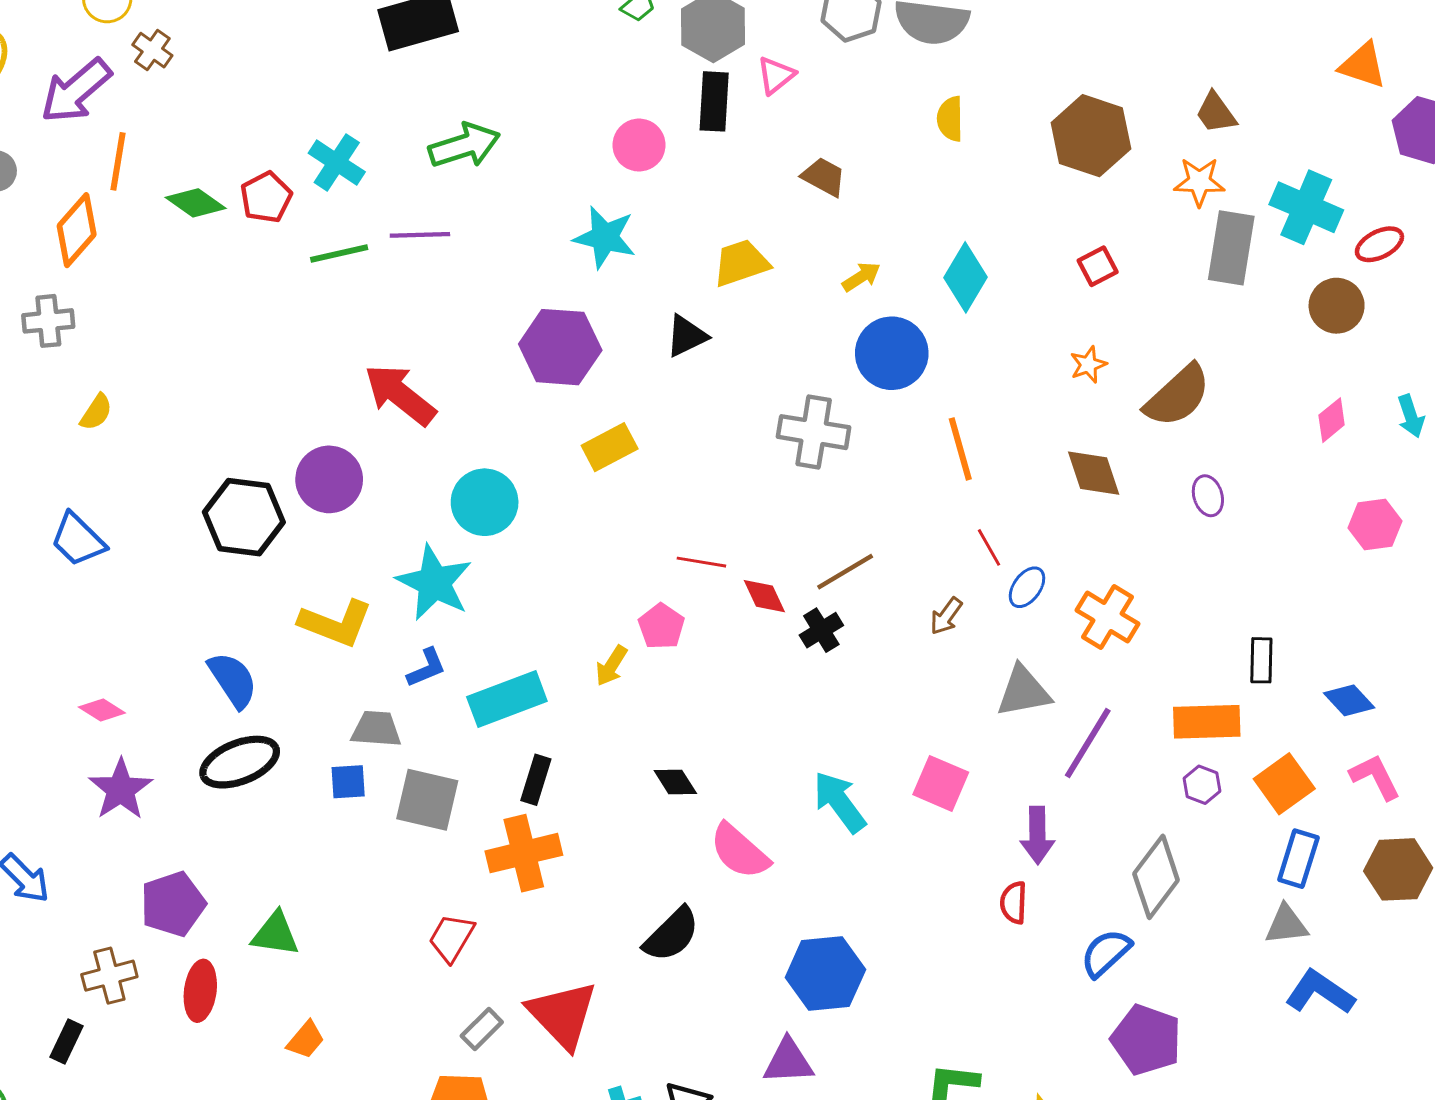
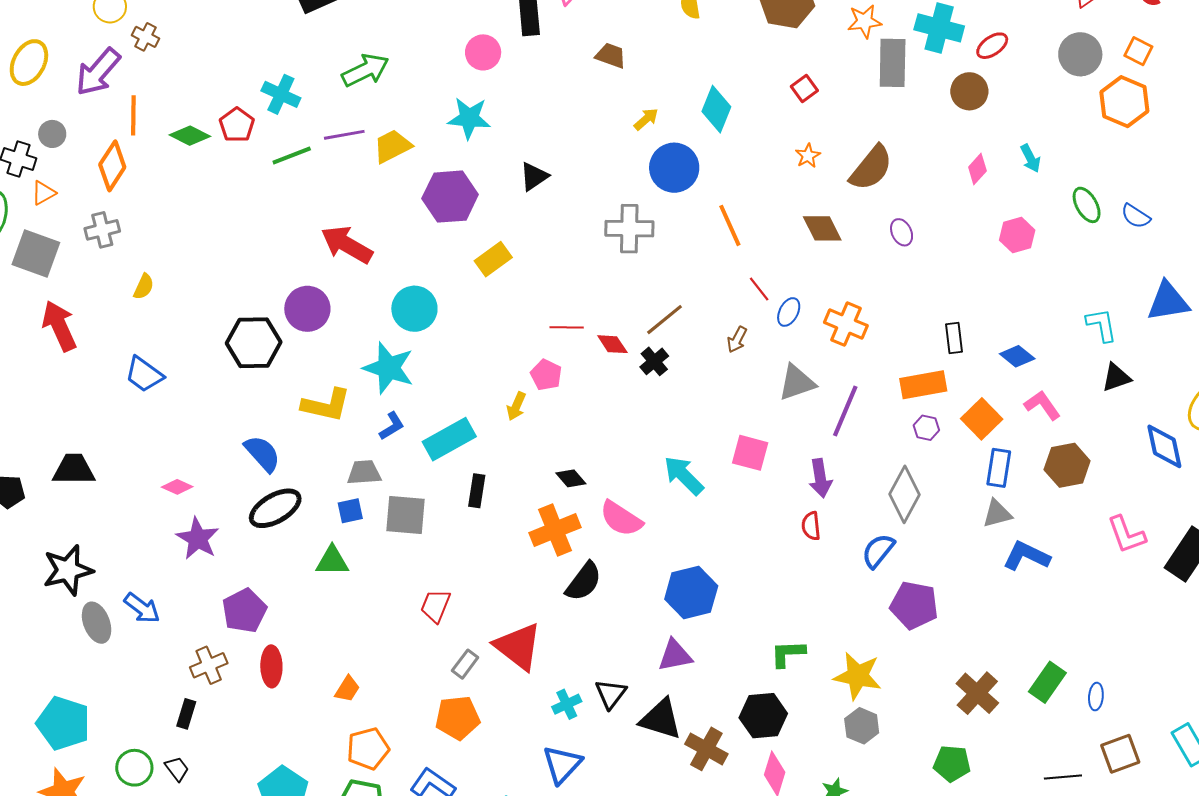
yellow trapezoid: (741, 263) -> (392, 146), moved
orange cross: (524, 853) -> (555, 530), moved
green triangle: (275, 934) -> (332, 561), moved

